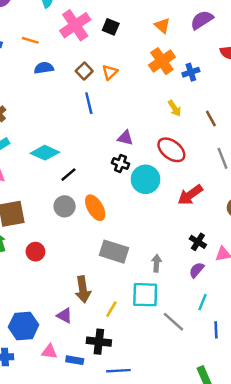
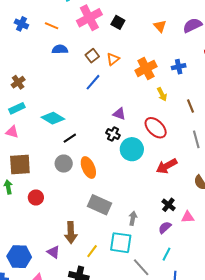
orange cross: (162, 61) -> (146, 68), moved
blue line: (89, 103) -> (93, 82), turned 48

